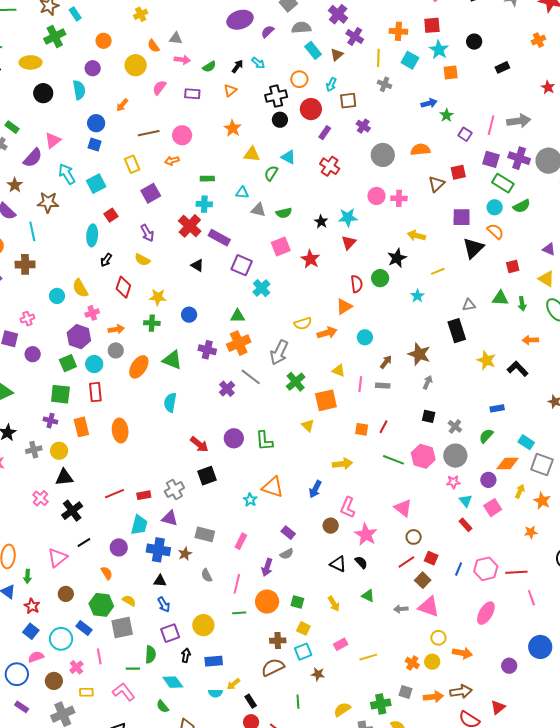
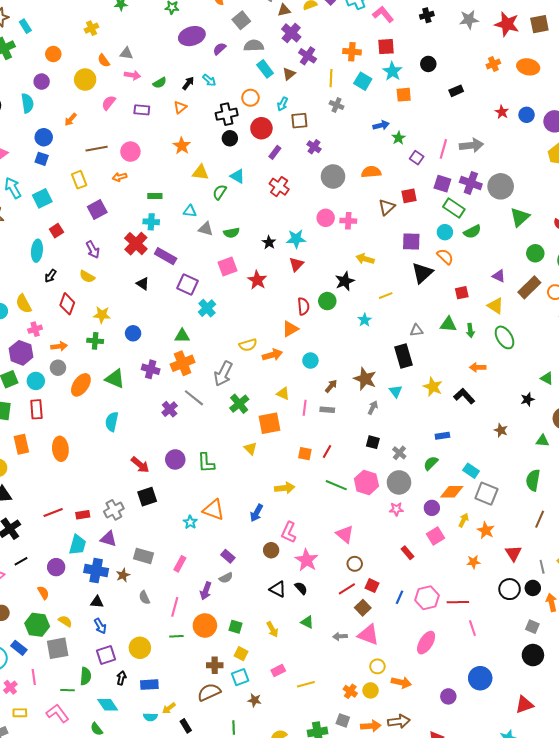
cyan triangle: (466, 501) -> (396, 391), moved

